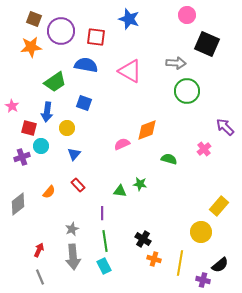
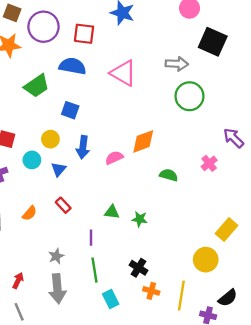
blue arrow: (47, 112) -> (83, 147), moved
cyan circle: (41, 146) -> (32, 160), moved
green star: (140, 184) -> (140, 219), moved
cyan rectangle: (104, 266) -> (111, 299), moved

